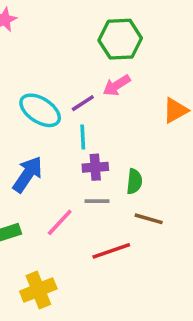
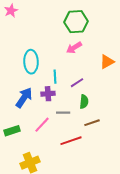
purple line: (83, 103) -> (77, 83), moved
cyan ellipse: (40, 110) -> (31, 62), turned 55
purple cross: (95, 167) -> (48, 94), moved
brown line: (149, 219) -> (92, 123), turned -35

